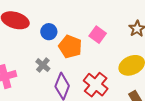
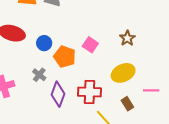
red cross: (96, 85) -> (90, 92), turned -35

